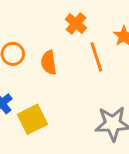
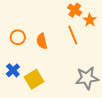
orange cross: (76, 24) -> (75, 10), moved

